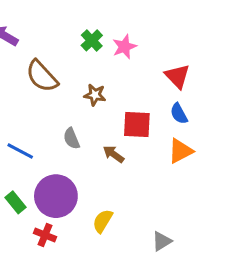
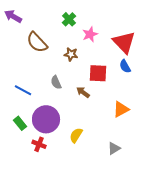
pink star: (124, 47) -> (90, 34), moved
red triangle: (177, 76) -> (124, 42), size x1.4
orange triangle: (180, 151) -> (121, 109), moved

